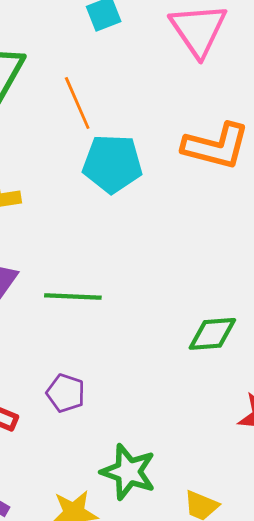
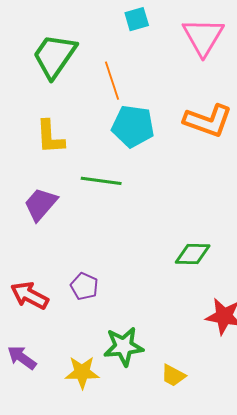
green line: (73, 296) -> (101, 181), moved
green star: (128, 472) -> (124, 346), turned -30

